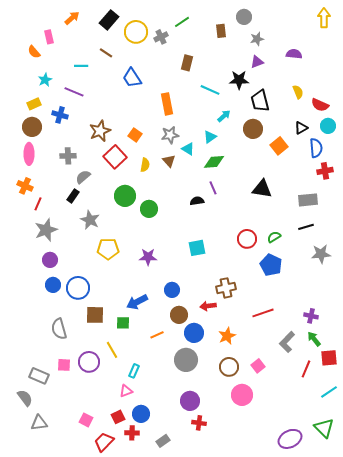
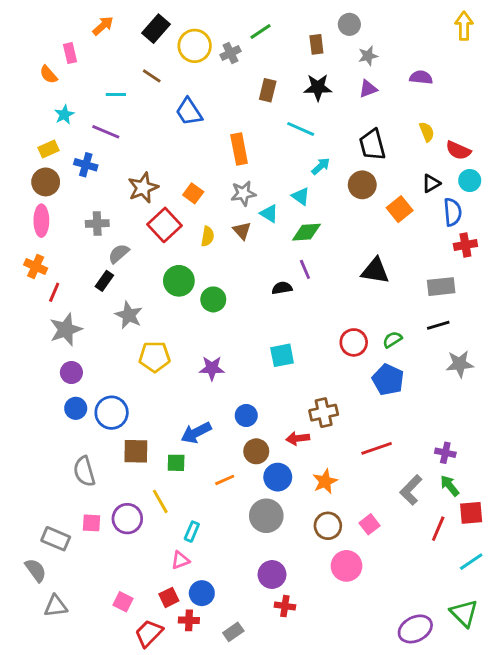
black star: (239, 80) -> (318, 87), moved
cyan triangle: (210, 137) -> (301, 196), turned -48

